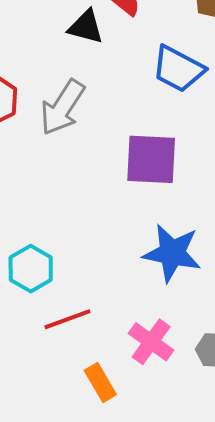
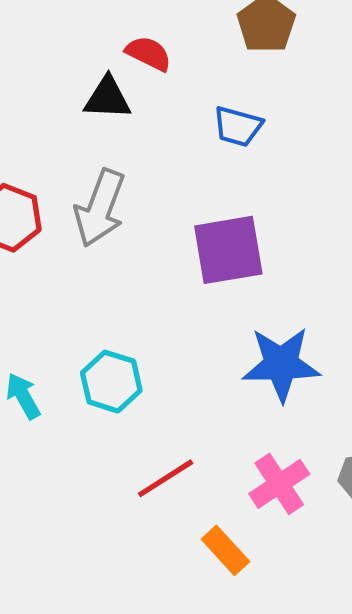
blue trapezoid: (178, 69) -> (238, 126), size x0.7
cyan hexagon: (31, 269) -> (111, 382), moved
pink cross: (151, 342) -> (279, 484), turned 33

